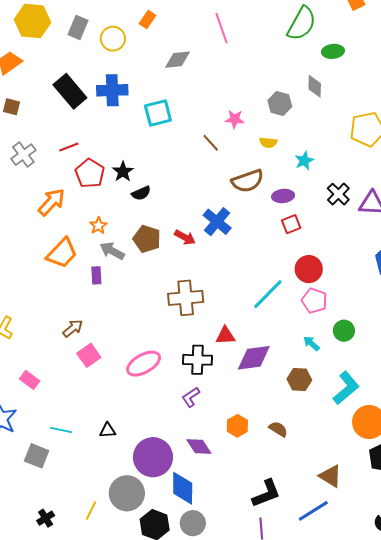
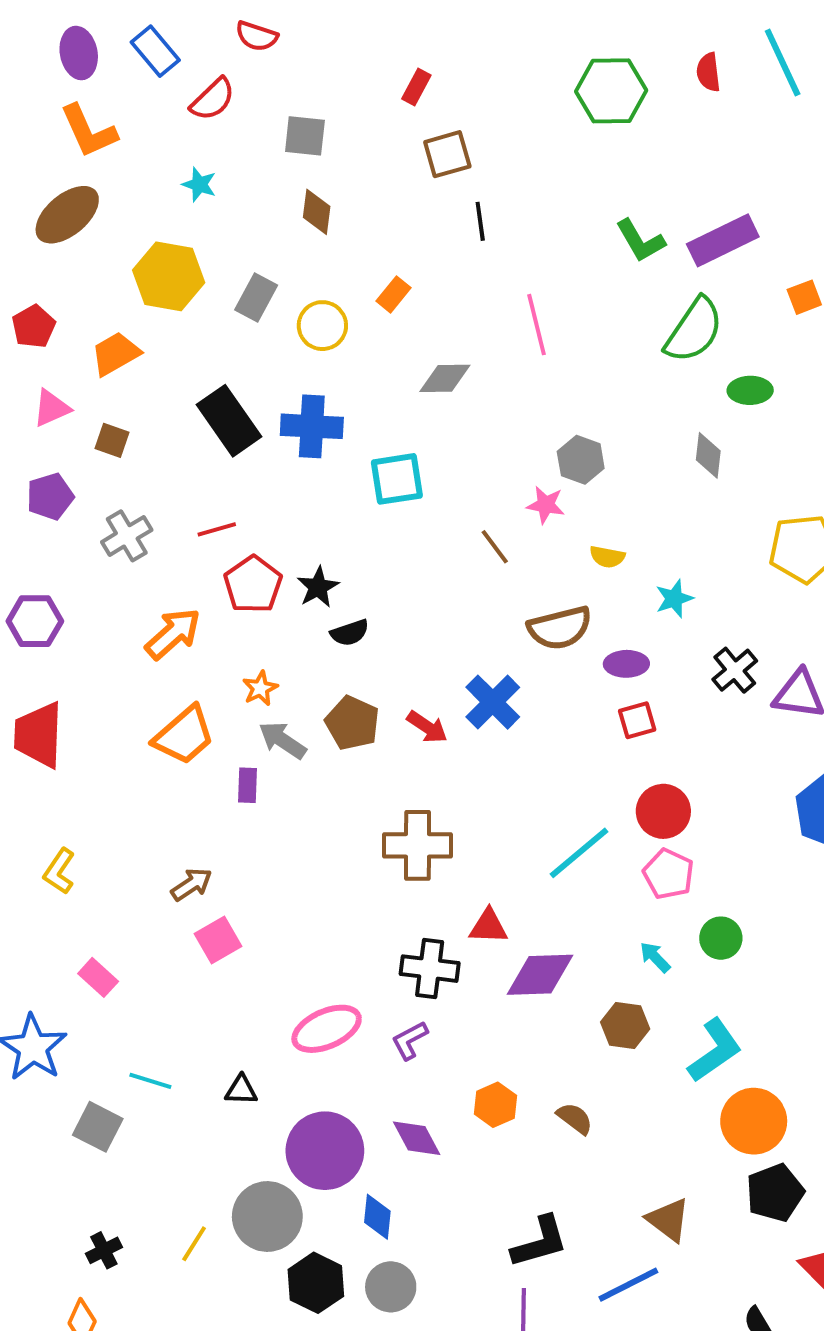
gray hexagon: (280, 103) -> (581, 460), moved
pink ellipse: (144, 364) -> (327, 1029), moved
blue diamond: (183, 488) -> (377, 1217), size x0.7

